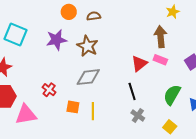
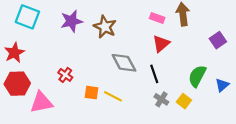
pink rectangle: (160, 60) -> (157, 18), moved
gray diamond: (88, 77) -> (124, 63), moved, turned 70
yellow line: (93, 111) -> (113, 96), turned -60
yellow square: (170, 127) -> (184, 101), moved

